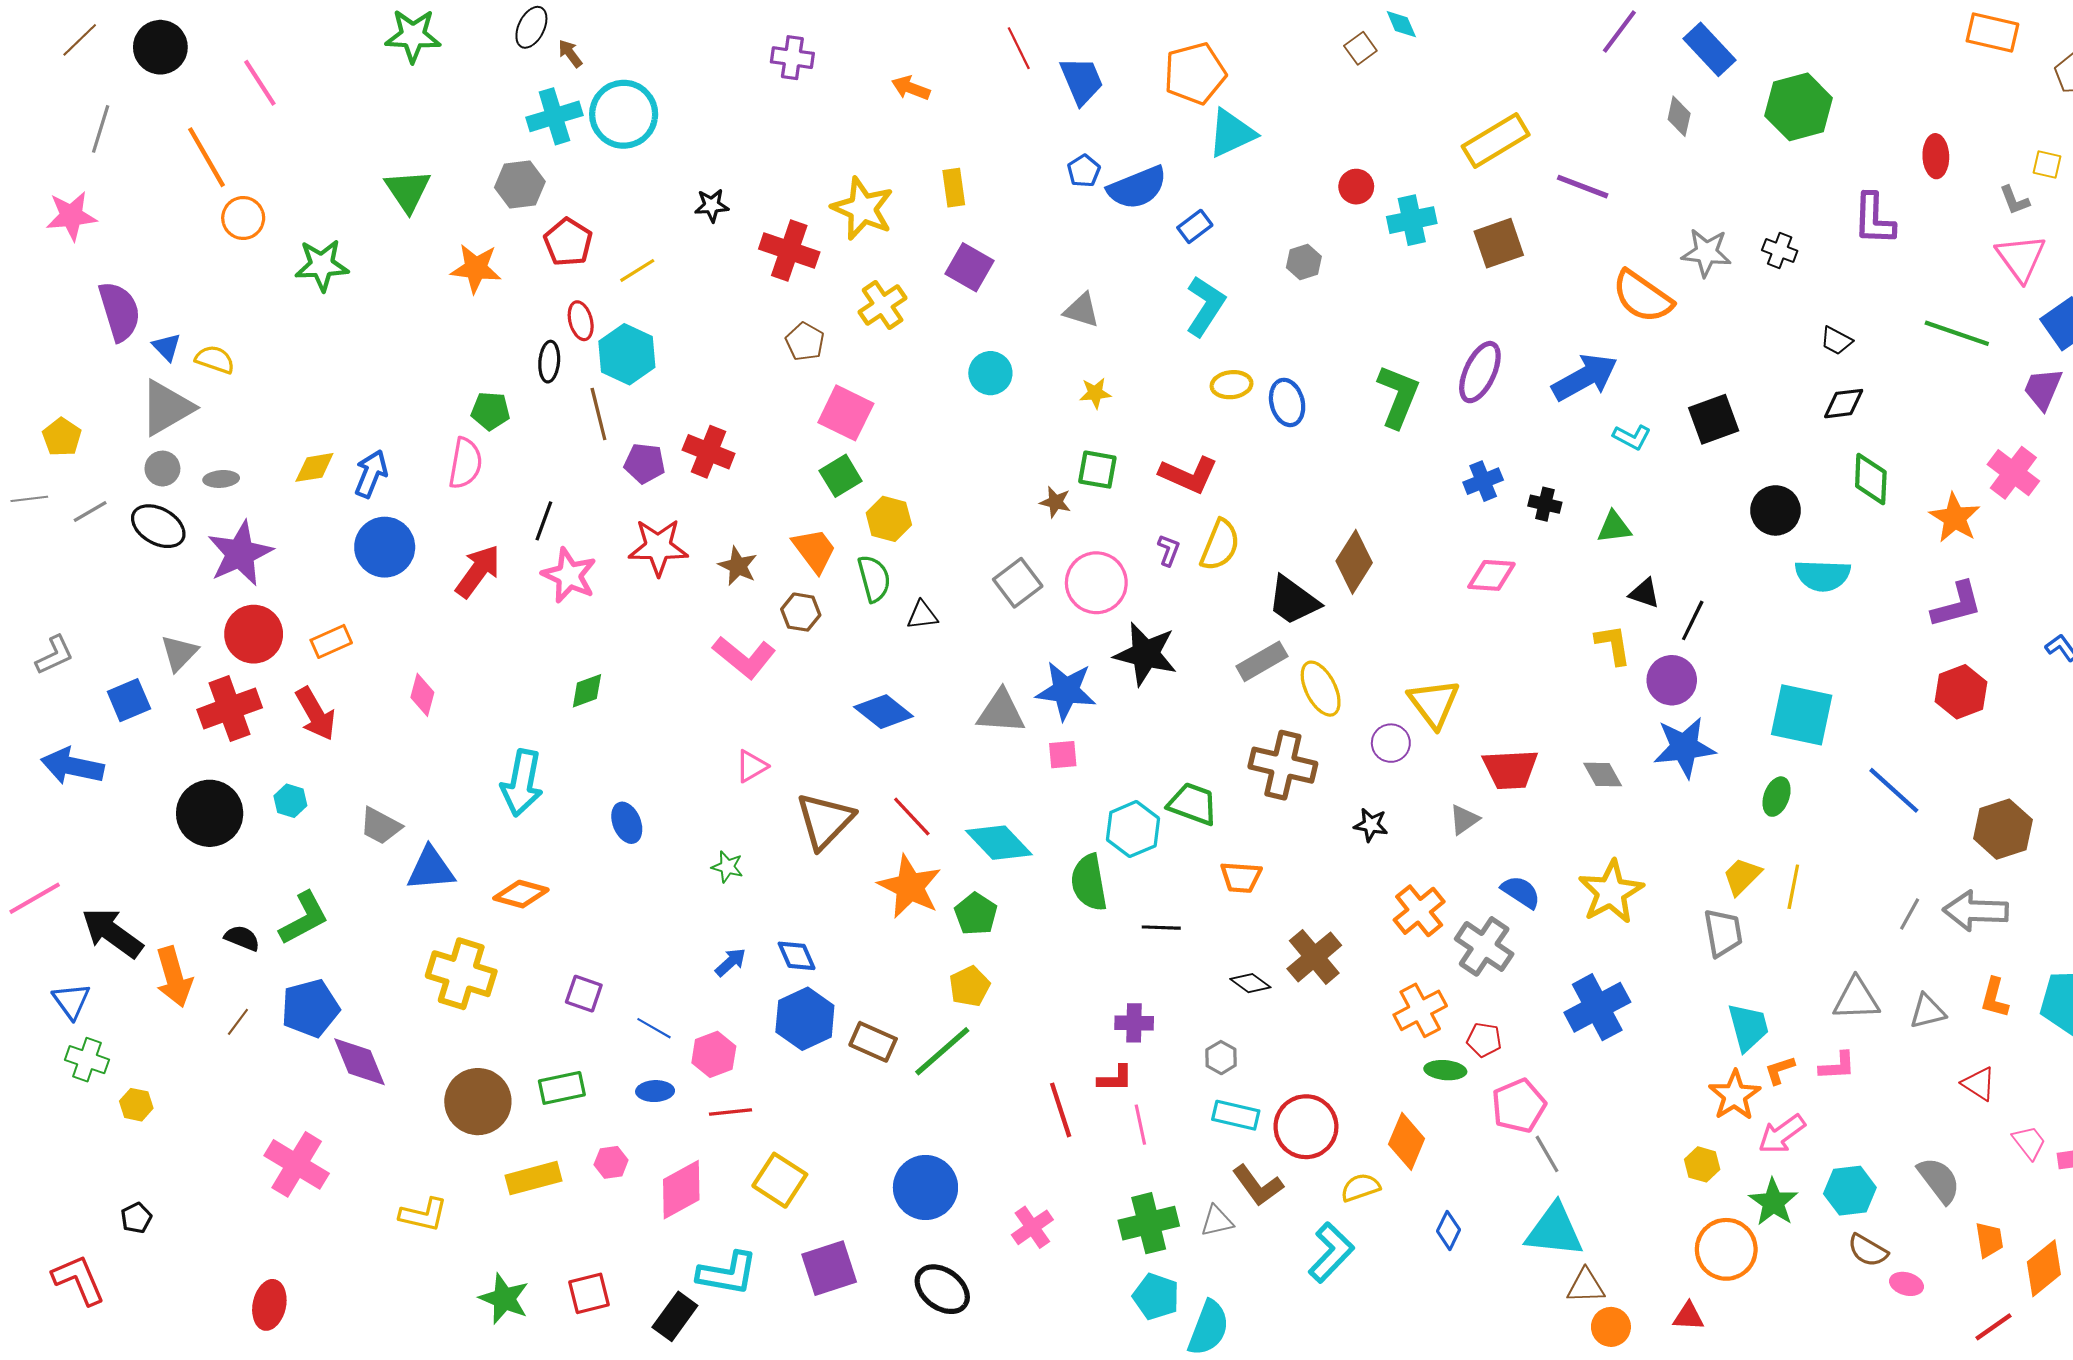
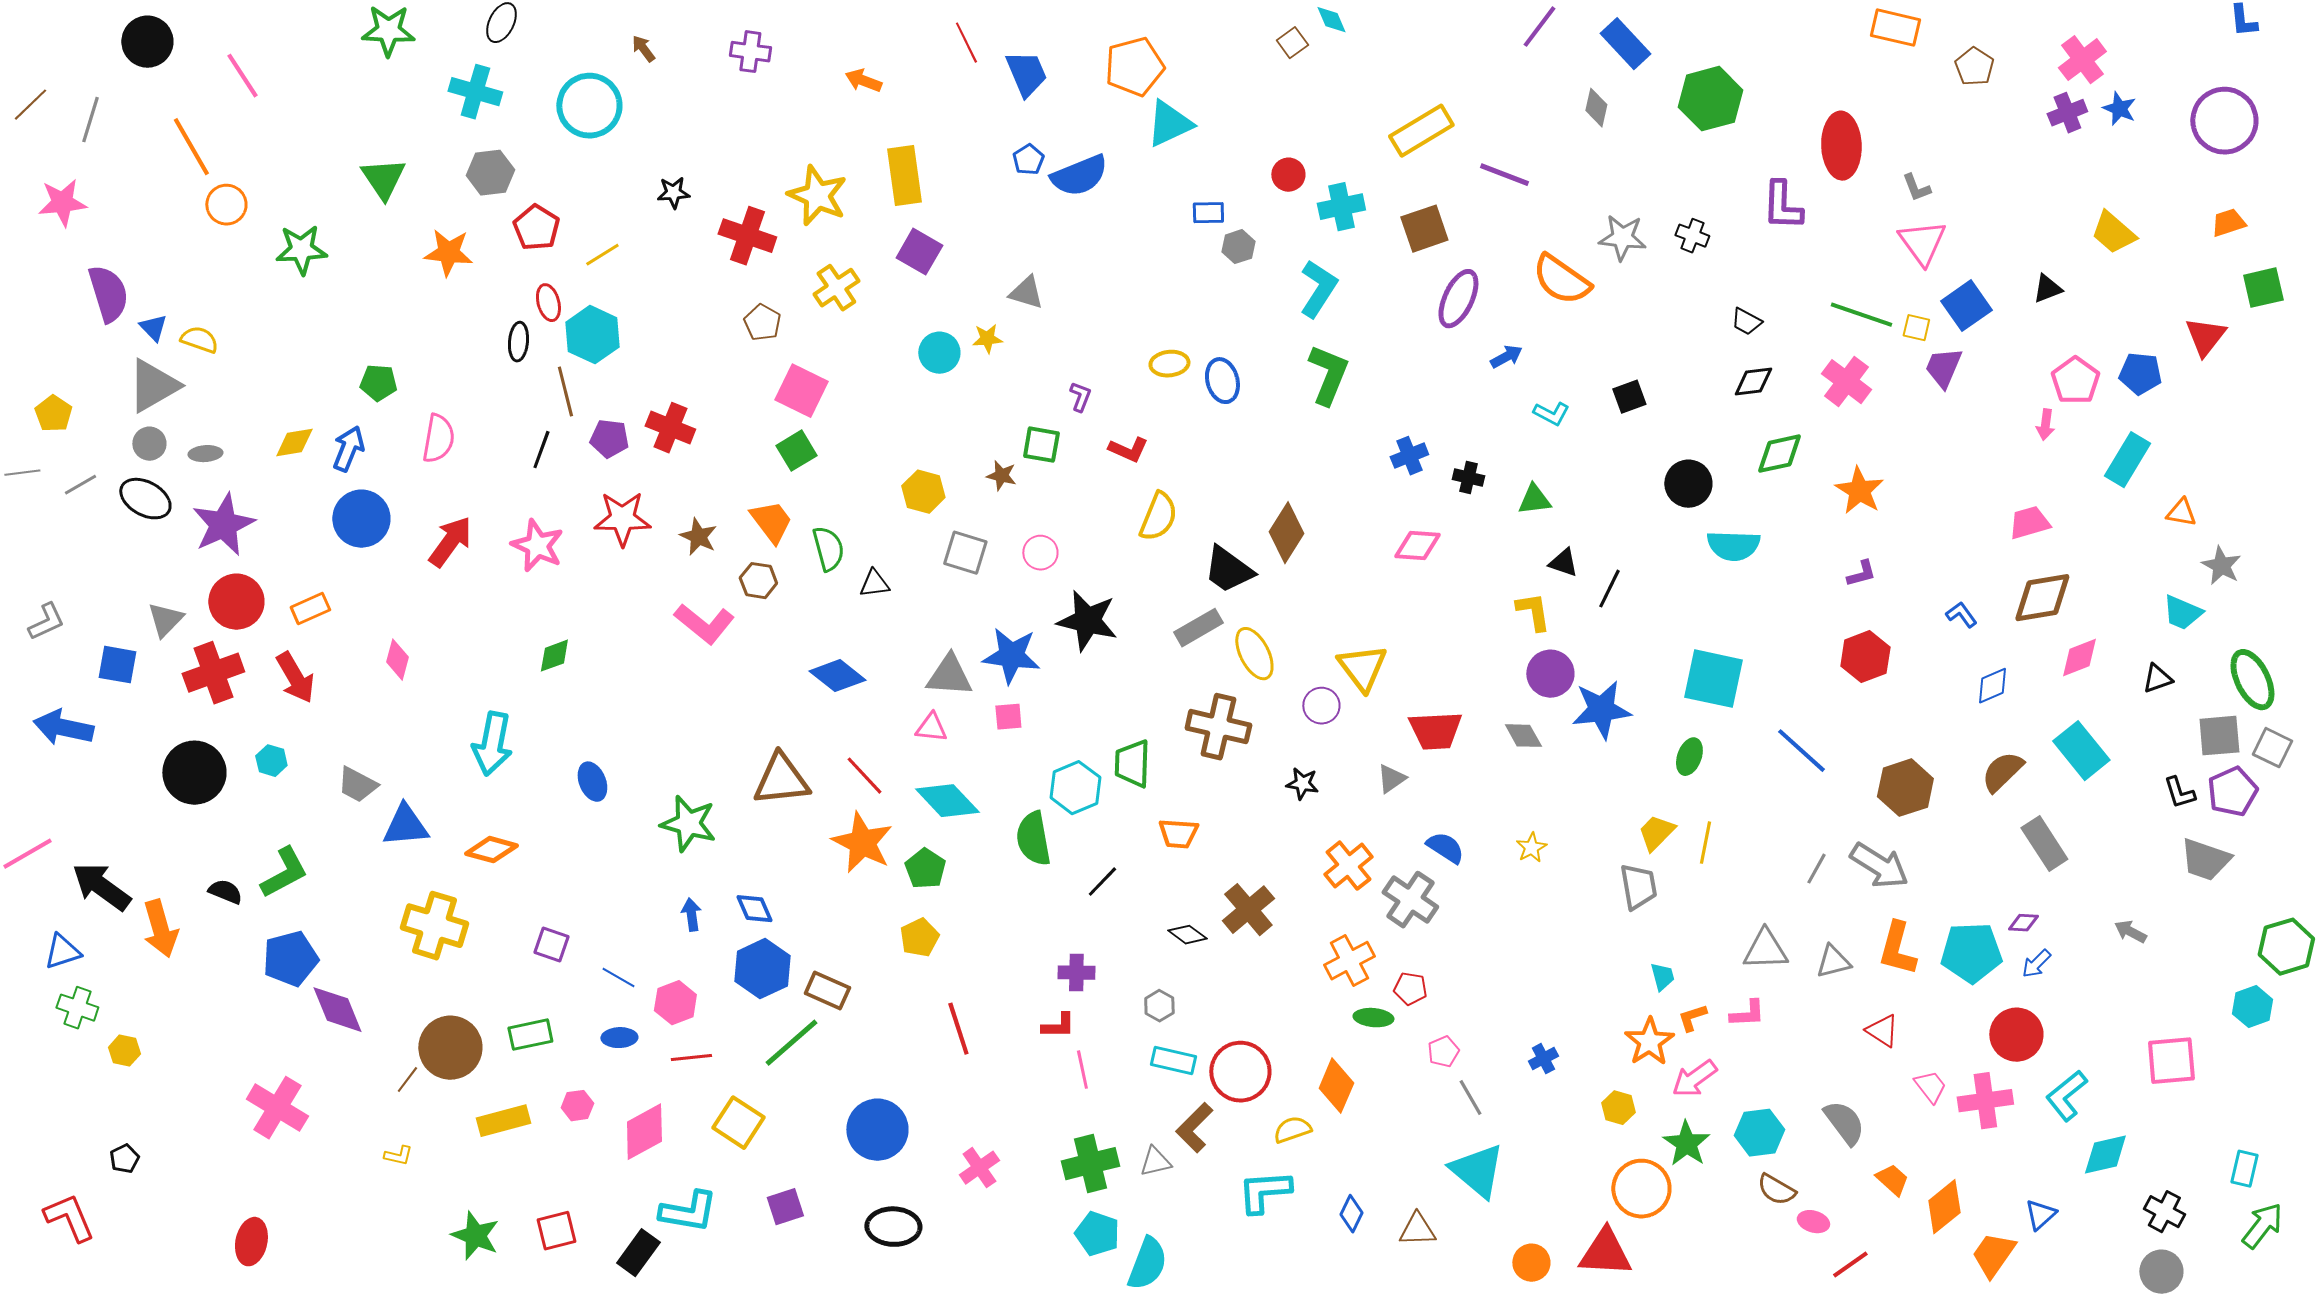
brown line: (80, 40) -> (30, 105), moved
brown arrow: (570, 53) -> (643, 49), moved
cyan cross: (554, 116) -> (475, 92), moved, turned 33
red ellipse: (1936, 156) -> (1841, 146), size x1.6
yellow square: (2047, 165) -> (1916, 328), moved
yellow rectangle: (954, 188) -> (904, 176), size x1.6
blue rectangle: (1195, 226) -> (1208, 213), moved, turned 36
cyan L-shape: (1205, 306) -> (1318, 289), moved
purple ellipse: (1480, 372) -> (1458, 299), moved
blue arrow: (1585, 377) -> (1506, 357), size x0.5
yellow star: (1095, 393) -> (987, 339), moved
green pentagon: (491, 411) -> (378, 383), moved
black square: (1714, 419) -> (1629, 397), size x0.7
pink cross: (2013, 473) -> (1846, 382), moved
red L-shape: (1189, 475) -> (1128, 450), size x0.7
green diamond: (1871, 479) -> (1779, 454), turned 75
yellow hexagon: (889, 519) -> (923, 492), moved
black line: (544, 521) -> (541, 450), moved
purple L-shape: (1169, 550) -> (1080, 397), moved
gray square: (1018, 583) -> (965, 553), turned -36
pink circle: (1096, 583) -> (1040, 553), size x0.6
purple L-shape: (1957, 605) -> (1861, 574), size x0.6
purple circle: (1672, 680) -> (1550, 674), moved
blue square: (129, 700) -> (117, 665), turned 33
pink triangle: (751, 766) -> (931, 728), moved, turned 36
green trapezoid: (1193, 804) -> (1132, 764), turned -108
brown triangle: (825, 821) -> (781, 780), turned 40
green star: (727, 867) -> (688, 824), size x1.8
yellow star: (1611, 892) -> (1531, 848), size x0.5
gray arrow: (1976, 911) -> (1879, 866), turned -150
black line: (1161, 928) -> (1102, 882), turned -48
blue arrow: (731, 962) -> (691, 915), turned -56
orange L-shape: (1995, 998) -> (1897, 949), size x1.4
blue triangle: (71, 1001) -> (62, 952), turned 48
blue cross: (1597, 1007) -> (1543, 1059), moved, size x0.5
brown line: (238, 1022) -> (407, 1080), moved
cyan trapezoid: (1748, 1027) -> (1662, 977), size x0.6
green line: (942, 1051) -> (791, 1043), moved
pink pentagon: (1519, 1106) -> (1443, 1052), size x0.6
red line: (1061, 1110) -> (958, 1029), moved
brown L-shape: (1258, 1185) -> (1194, 1128), turned 81
yellow L-shape: (423, 1215) -> (398, 1156), size x0.6
blue diamond: (1448, 1230) -> (1351, 1214), moved
cyan triangle: (1554, 1230) -> (1477, 1171), turned 34
orange trapezoid: (1989, 1240) -> (1892, 1180), turned -39
cyan L-shape: (1331, 1252) -> (1264, 1192), turned -138
purple square: (829, 1268) -> (785, 1207), size x0.7
brown triangle: (1586, 1286) -> (1417, 1230), moved
black ellipse: (942, 1289) -> (893, 1227), turned -34
red triangle: (1688, 1316) -> (1605, 1253), size x1.8
red line: (1993, 1327) -> (1850, 1265), moved

